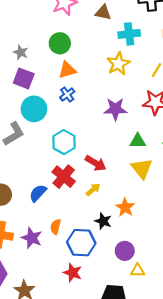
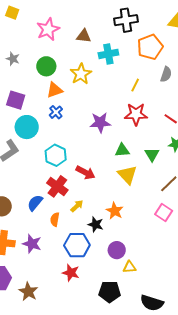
gray star: (21, 52) -> (13, 59), moved
yellow star: (118, 64) -> (81, 74), moved
yellow arrow: (93, 190) -> (77, 206), moved
orange semicircle: (56, 227) -> (55, 219), moved

